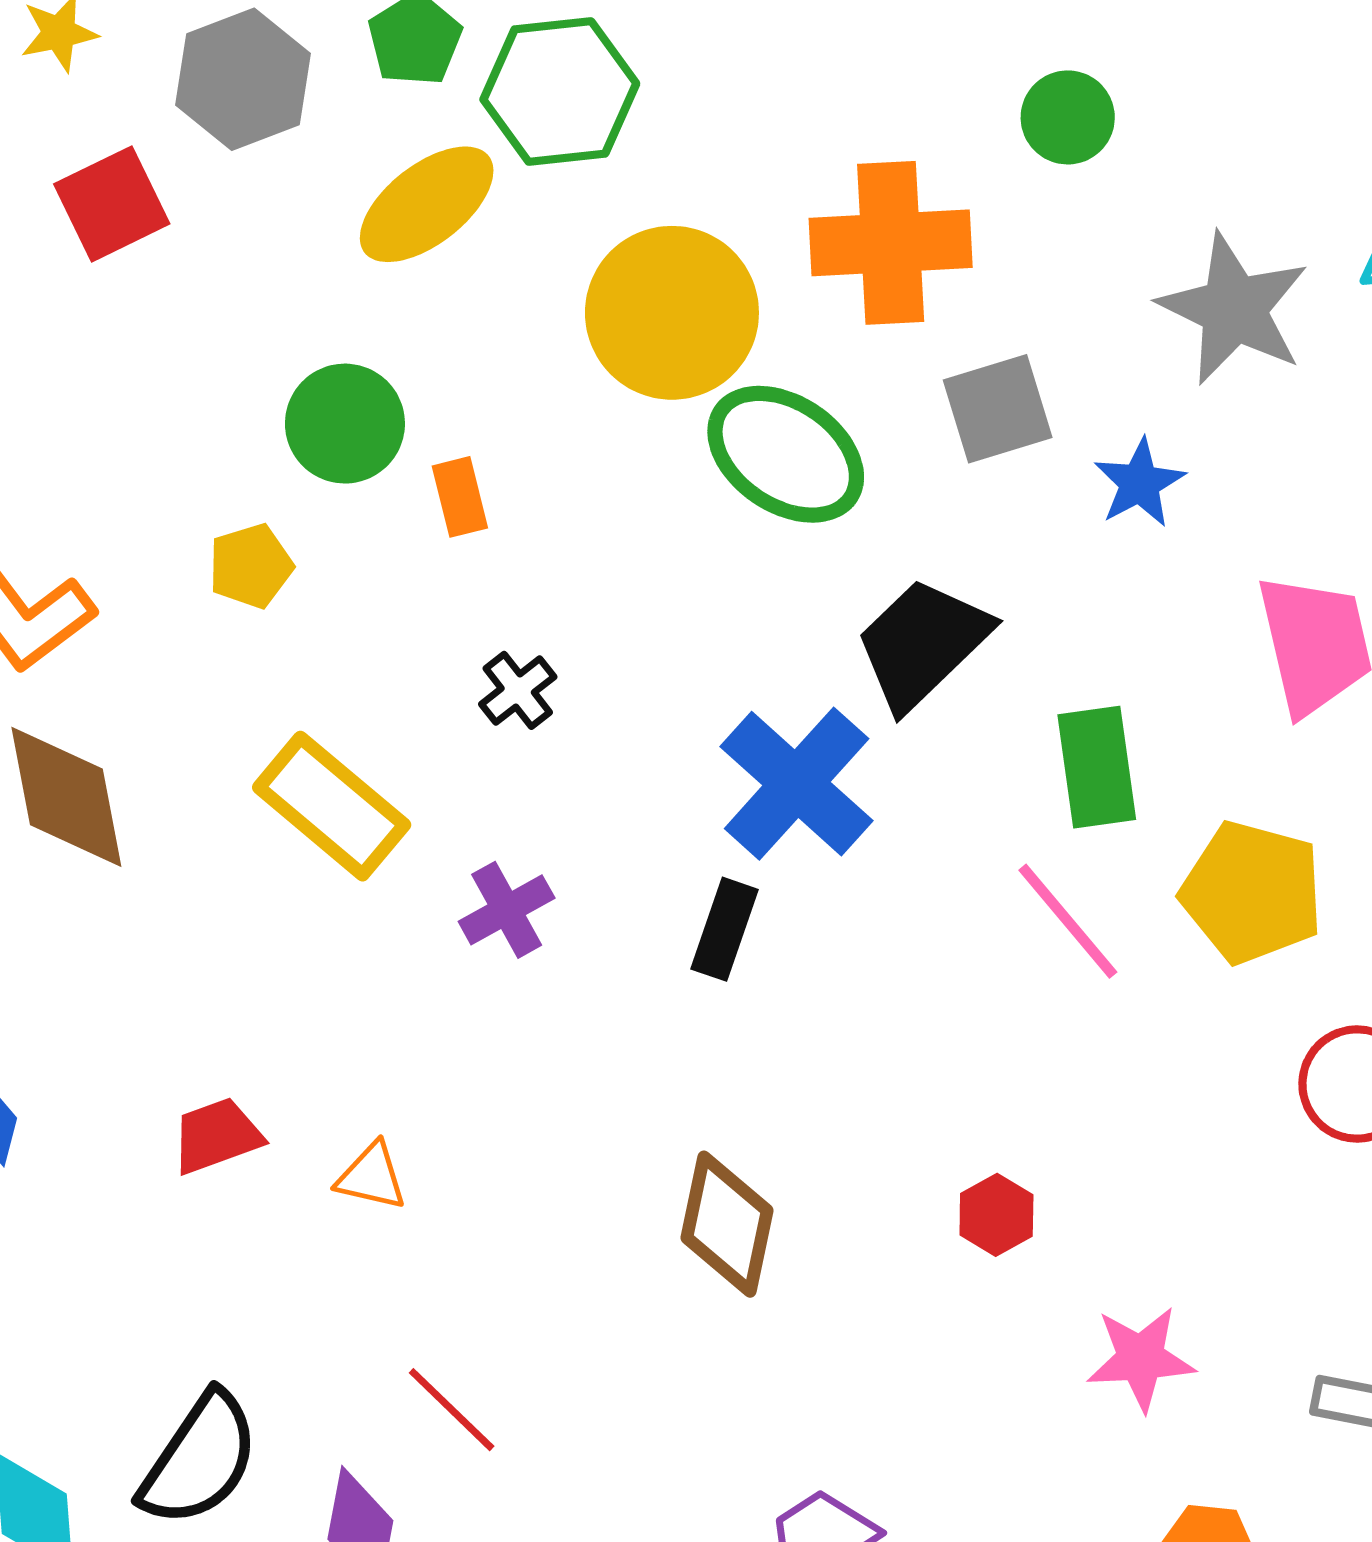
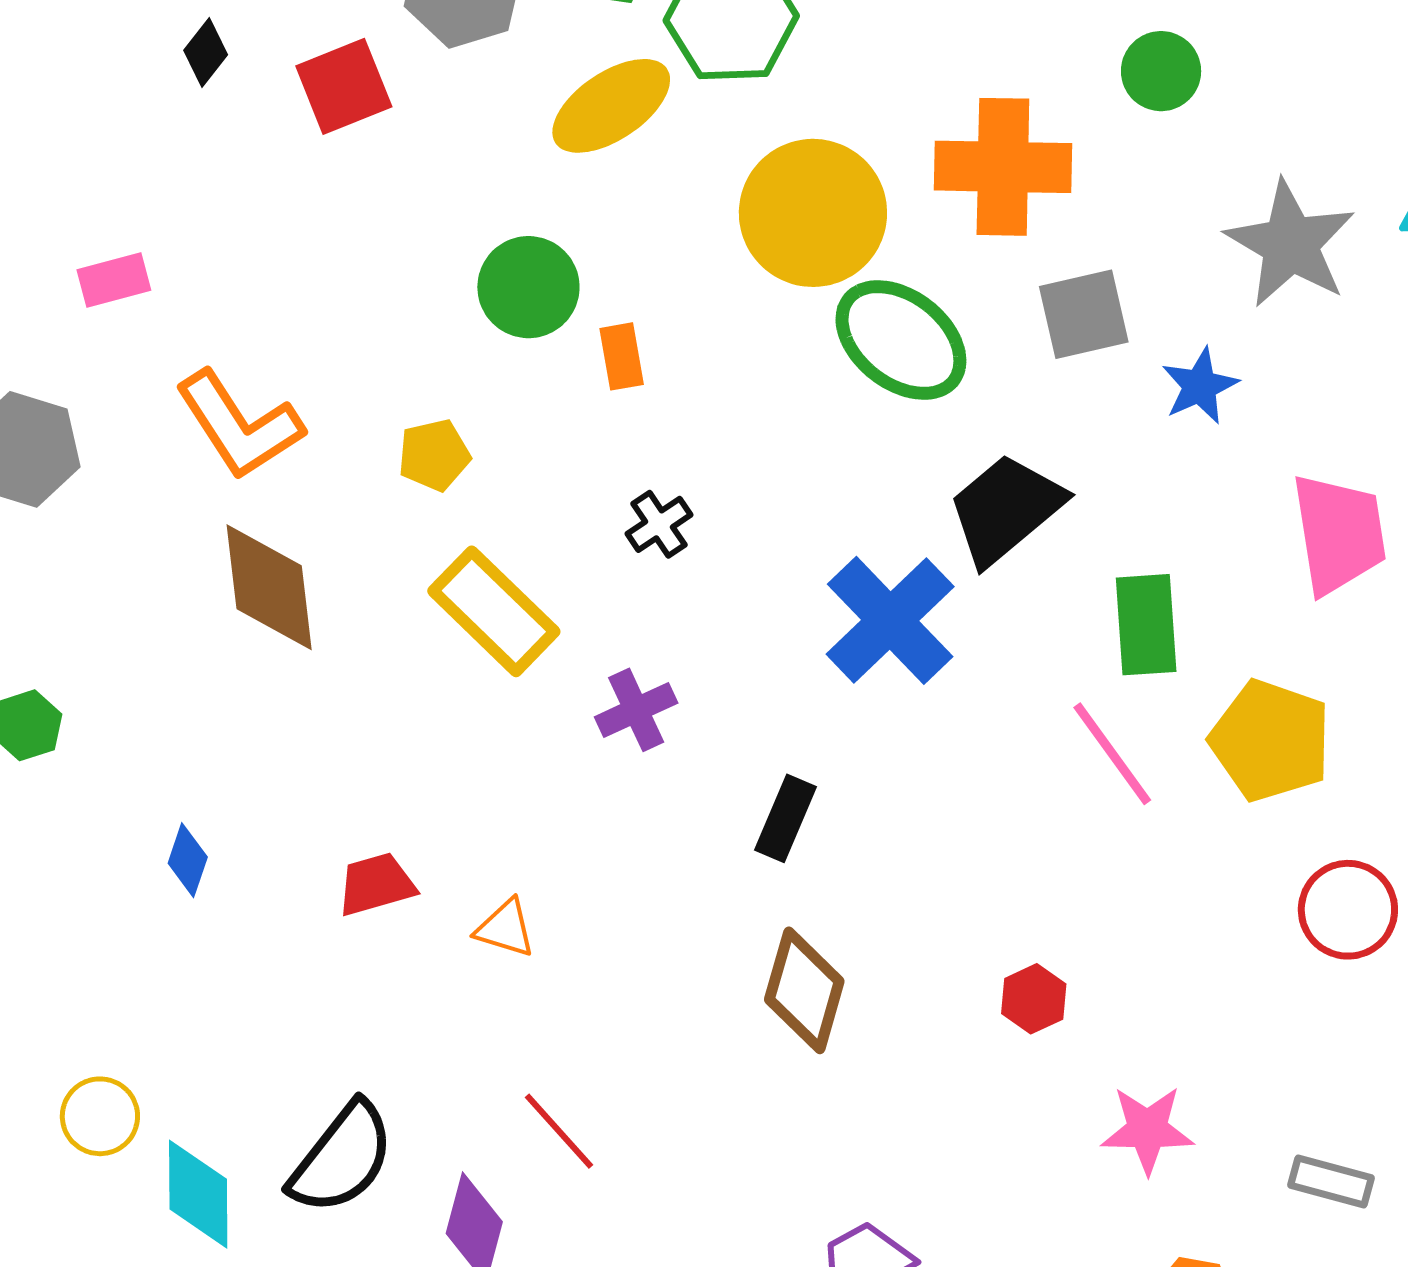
yellow pentagon: (251, 566) -> (434, 455), moved
black rectangle: (724, 929) -> (785, 818), moved

